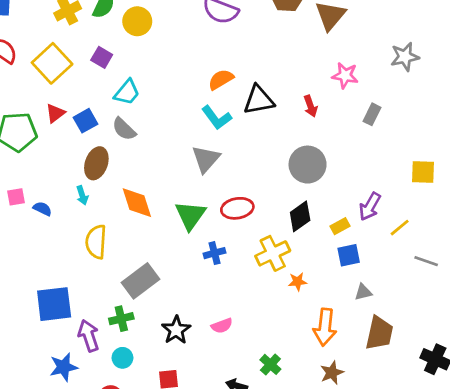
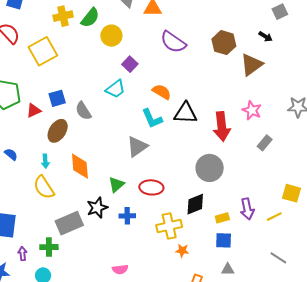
purple square: (102, 57) -> (130, 64), moved
orange semicircle: (221, 79) -> (162, 92), turned 48
cyan trapezoid: (127, 92) -> (115, 89), moved
red arrow: (311, 106) -> (222, 126), size x1.8
red triangle: (55, 113) -> (34, 111), moved
cyan arrow: (82, 195) -> (45, 161), moved
purple arrow: (370, 207) -> (247, 209), turned -55
green triangle: (190, 215) -> (116, 185), size x0.7
yellow line: (400, 228) -> (274, 217), moved
yellow semicircle: (96, 242) -> (44, 187), turned -50
black star: (176, 330) -> (97, 208), moved
purple arrow: (89, 336) -> (22, 254), size x0.6

